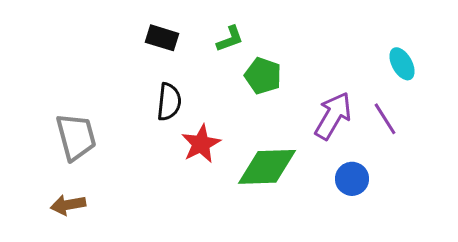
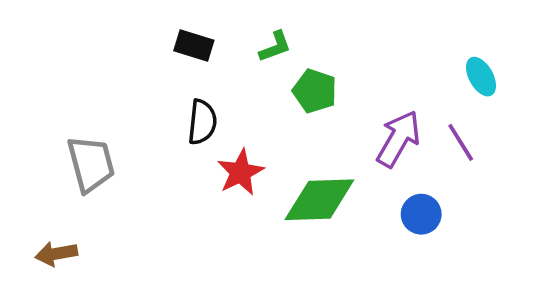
brown arrow: (68, 205) -> (56, 254), moved

